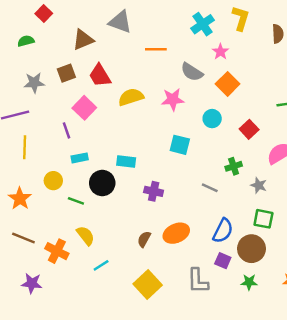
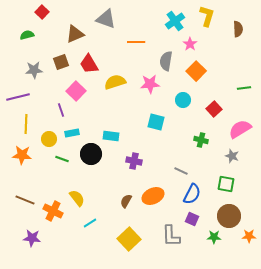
gray semicircle: (192, 72) -> (166, 61), turned 66
green cross: (234, 166) -> (201, 140), turned 32
yellow circle: (53, 181) -> (49, 139), moved
gray star: (259, 185) -> (232, 156), moved
gray line: (210, 188) -> (181, 171), moved
orange star: (20, 199) -> (22, 155), moved, turned -30
green line: (76, 201) -> (62, 159), moved
brown circle: (251, 249) -> (229, 216), moved

